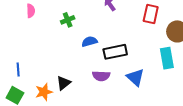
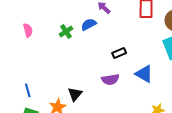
blue semicircle: (89, 42) -> (89, 24), moved
black rectangle: (115, 52) -> (119, 53), size x0.6

